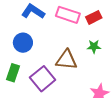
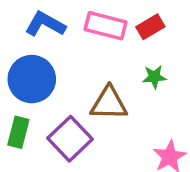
blue circle: (23, 43) -> (32, 79), size x1.4

